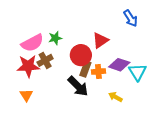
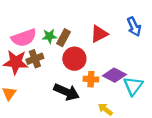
red triangle: (100, 40) -> (99, 34), moved
brown rectangle: (85, 69) -> (64, 38), moved
black arrow: (78, 86) -> (66, 92), turned -30

